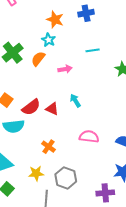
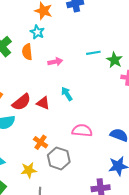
cyan line: (93, 50) -> (93, 53), moved
orange semicircle: (38, 59) -> (27, 52), turned -42
gray hexagon: (66, 178) -> (59, 158), moved

